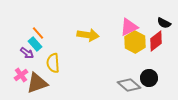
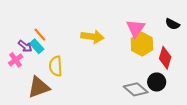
pink triangle: (129, 27) -> (136, 28), turned -30
red diamond: (156, 41) -> (165, 58), moved, turned -35
purple arrow: (27, 53) -> (25, 46), moved
pink cross: (21, 75) -> (16, 60), moved

